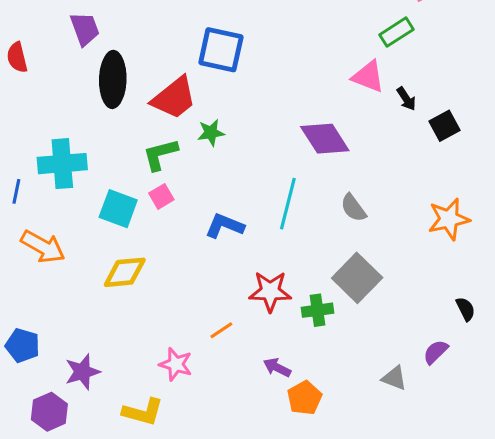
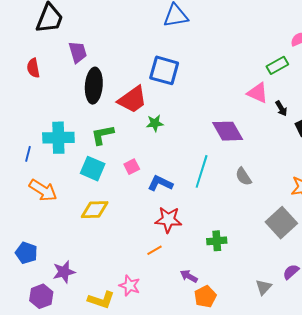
green L-shape: (160, 154) -> (103, 135), moved
pink square: (161, 196) -> (132, 167), moved
gray square: (357, 278) -> (281, 223), moved
red star: (270, 291) -> (168, 220), moved
pink star: (176, 364) -> (130, 286), moved
gray triangle: (394, 378) -> (264, 287), turned 48

